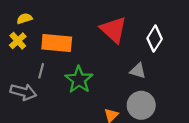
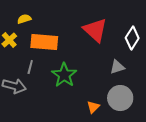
yellow semicircle: (24, 19) -> (24, 19), moved
gray triangle: (138, 71) -> (117, 67), turned -35

